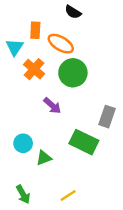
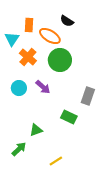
black semicircle: (73, 12) -> (67, 21), moved
green rectangle: (84, 142) -> (69, 117), size x0.7
cyan circle: (23, 143) -> (19, 88), moved
green arrow: (23, 194) -> (19, 149), moved, turned -105

